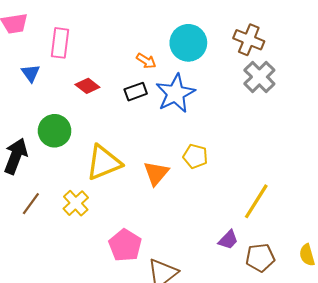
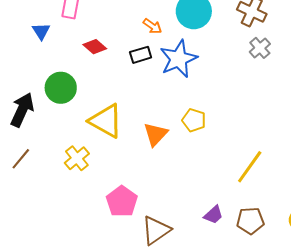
gray cross: (259, 77) -> (260, 48), size x0.7
yellow triangle: (104, 163) -> (106, 121), turned 48
brown line: (31, 204) -> (21, 159), moved
purple trapezoid: (228, 240) -> (213, 215), moved

